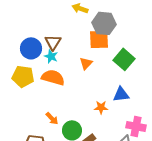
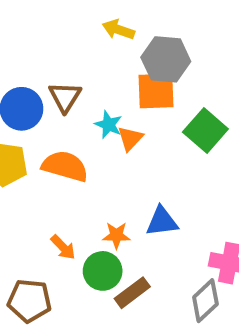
cyan star: (51, 56) -> (109, 125), moved
blue triangle: (121, 94) -> (162, 222), moved
orange star: (101, 107) -> (116, 235), moved

